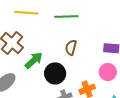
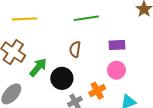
green line: (66, 17) -> (86, 18), moved

